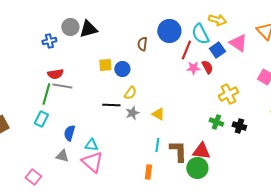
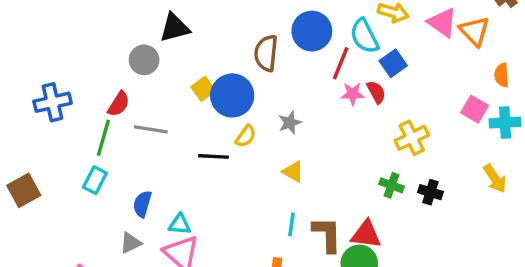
gray circle: (70, 27) -> (144, 60), moved
blue cross: (49, 41) -> (53, 102), moved, size x1.5
pink triangle: (238, 43) -> (442, 23), moved
brown semicircle: (142, 44) -> (266, 53), size x1.5
yellow square: (105, 65) -> (203, 89), turned -32
blue circle: (122, 69) -> (232, 95), size x1.6
red semicircle: (55, 74) -> (119, 104), turned -49
gray line: (62, 86) -> (151, 129), moved
gray star: (132, 113) -> (290, 123), moved
gray triangle: (62, 156) -> (130, 243), turned -40

